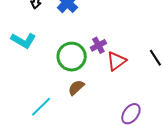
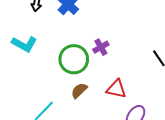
red triangle: (116, 61) -> (116, 89), moved, turned 50

